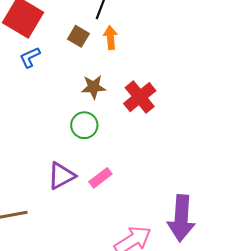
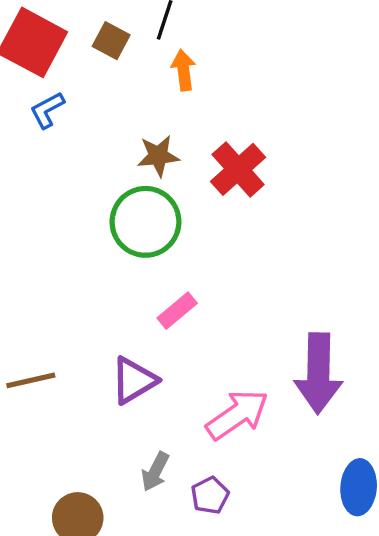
brown square: (78, 36) -> (111, 41), moved
green circle: (84, 125) -> (145, 222), size x1.5
purple triangle: (61, 176) -> (134, 380), moved

